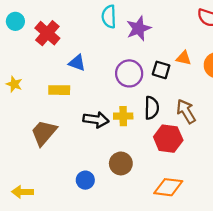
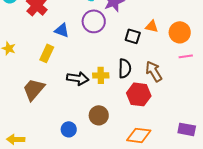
purple circle: (129, 73) -> (94, 21), moved
yellow rectangle: (59, 90) -> (47, 53), turned -66

